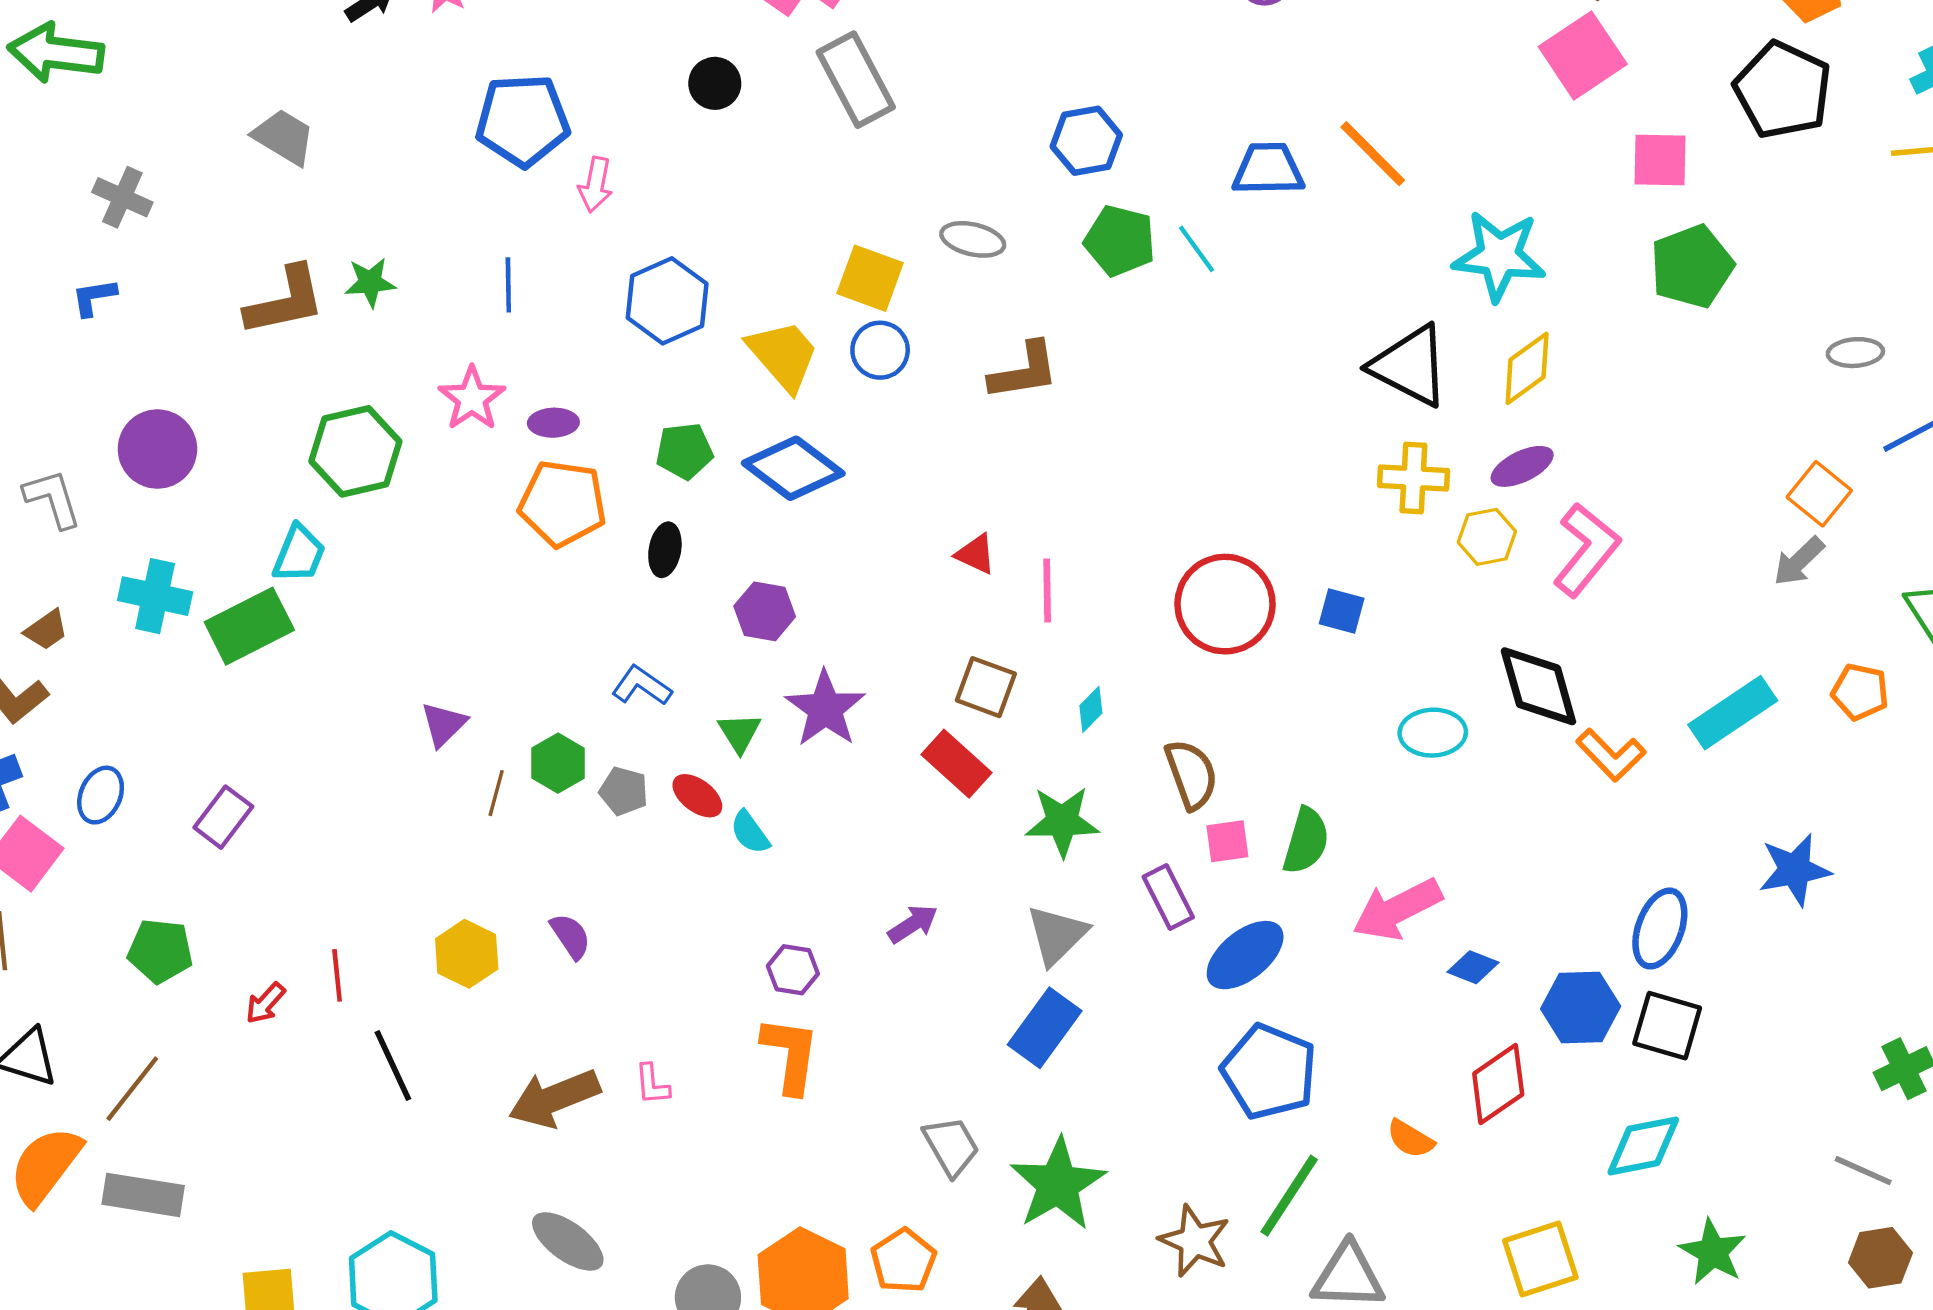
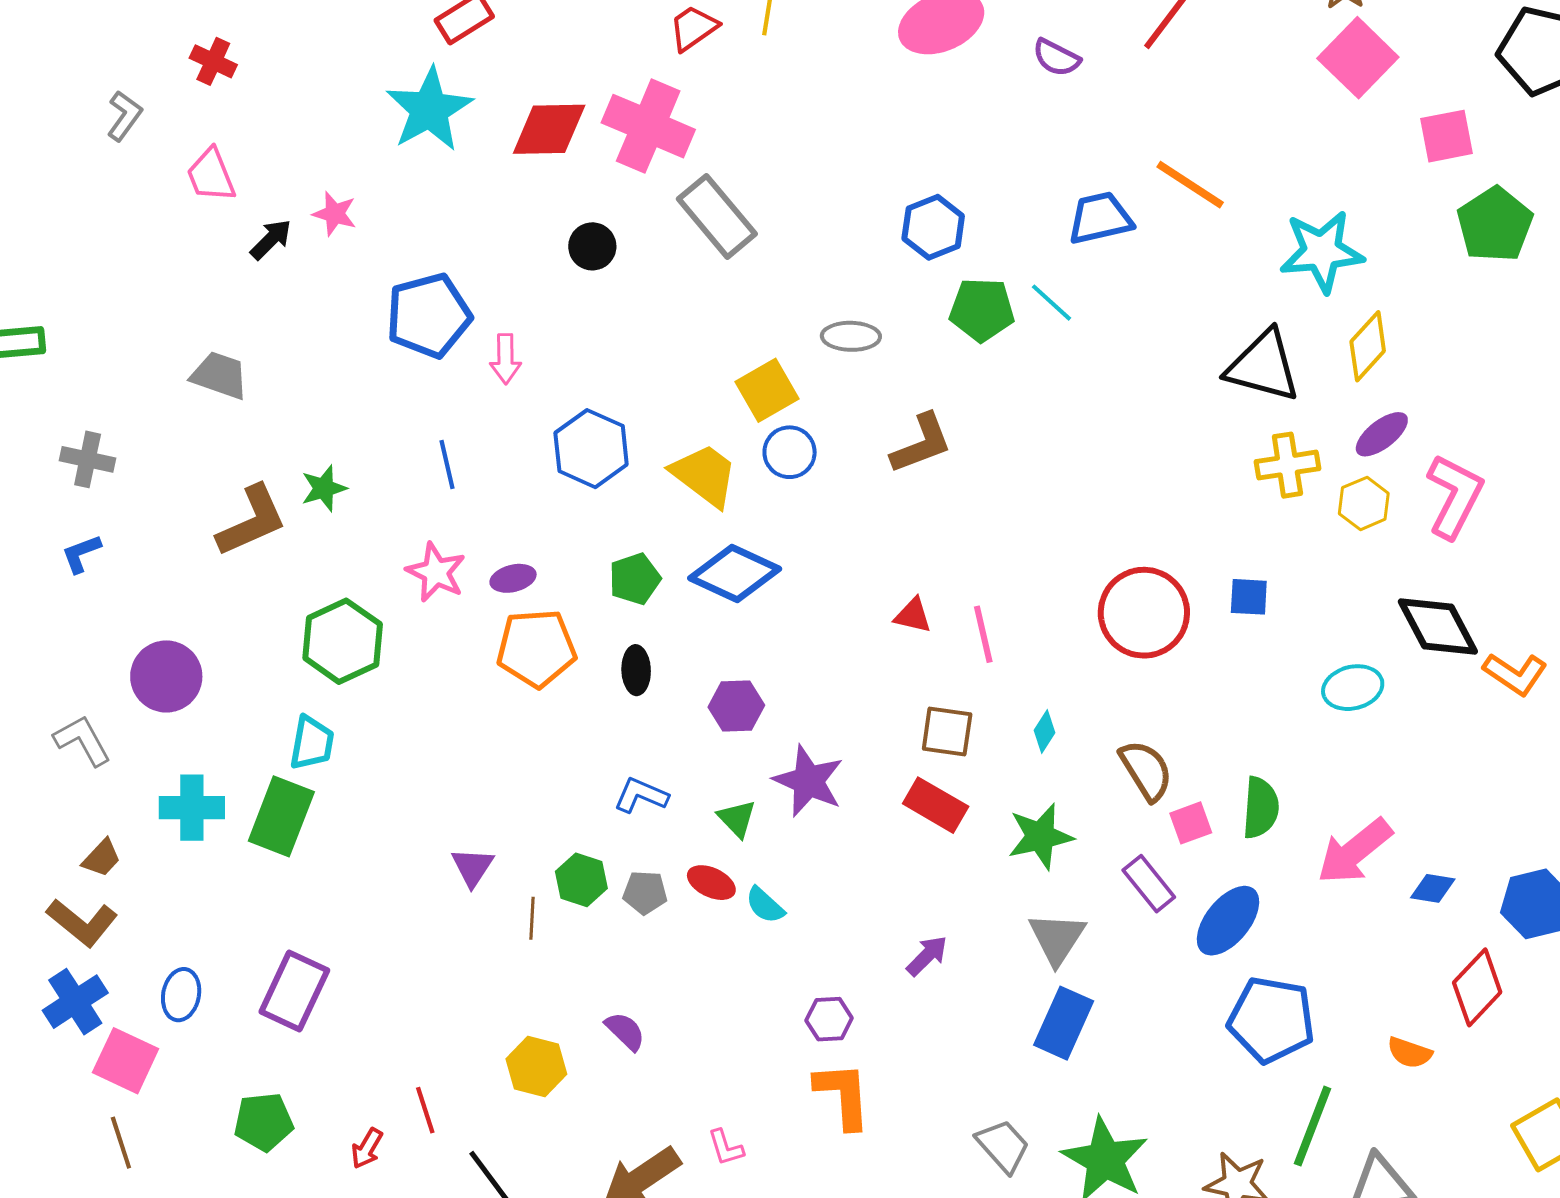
yellow square: (870, 278) -> (767, 390), turned -38
green rectangle: (249, 626) -> (281, 816), turned -30
purple rectangle: (223, 817) -> (294, 991), size x1.4

